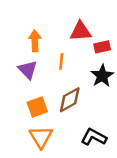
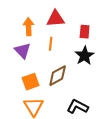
red triangle: (81, 31) -> (56, 19), moved
red rectangle: (102, 47) -> (85, 32), turned -72

